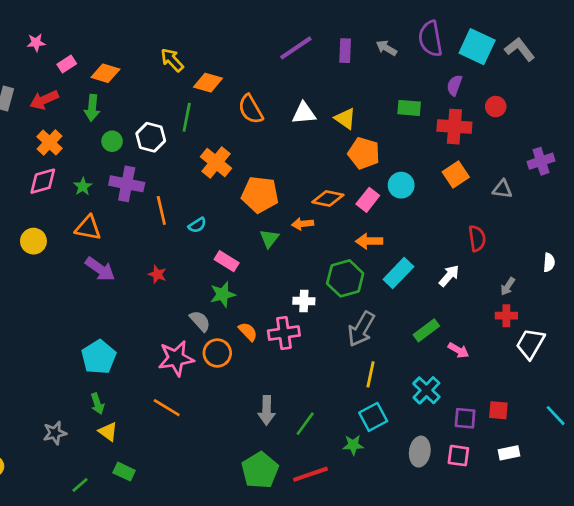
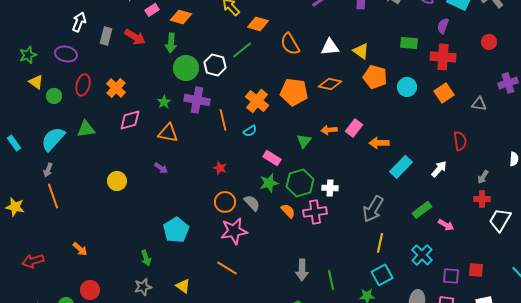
red arrow: (44, 100) -> (135, 37), turned -125
red circle: (496, 107) -> (489, 42), moved
green line: (187, 117) -> (242, 50), turned 40
green circle: (112, 141) -> (186, 68), size x1.6
orange cross: (49, 143) -> (116, 88), moved
orange cross: (216, 163) -> (257, 101), moved
pink diamond: (43, 181) -> (130, 120), moved
cyan circle: (401, 185) -> (407, 87), moved
orange pentagon: (260, 194) -> (294, 92), moved
orange diamond: (328, 198) -> (330, 84), moved
pink rectangle: (368, 200) -> (354, 128), moved
yellow circle: (33, 241) -> (117, 181), moved
purple arrow: (100, 269) -> (161, 168), moved, size x0.6
green hexagon: (345, 278) -> (300, 183), moved
orange circle: (217, 353) -> (225, 202), moved
green arrow: (97, 404) -> (146, 258), moved
green line: (305, 424) -> (331, 280), turned -48

